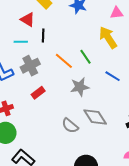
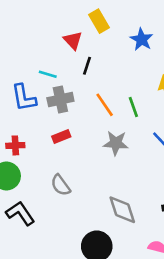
cyan line: (21, 42) -> (48, 74), moved
gray diamond: (95, 117) -> (122, 210), moved
gray semicircle: (70, 126) -> (61, 185), moved

